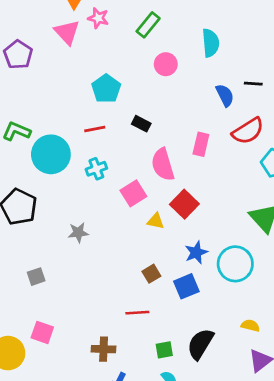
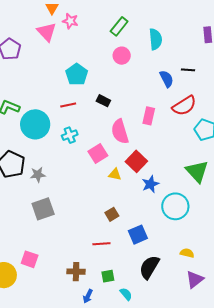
green rectangle: (148, 25) -> (119, 26), moved
gray star: (78, 233) -> (38, 175), moved
blue star: (196, 252) -> (150, 184), moved
gray square: (36, 277) -> (43, 209), moved, size x1.6
blue square: (186, 286) -> (138, 235), moved
green square: (164, 350) -> (108, 276), moved

